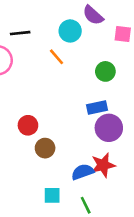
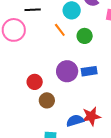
green circle: (105, 71) -> (85, 36), moved
purple circle: (109, 128) -> (67, 71), moved

